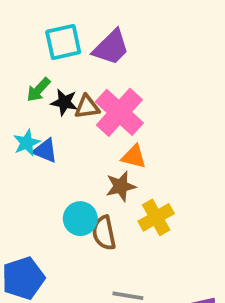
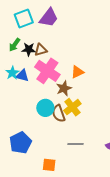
pink cross: (119, 112) -> (47, 71), moved
orange triangle: (134, 157) -> (77, 72), moved, turned -32
yellow cross: (156, 217) -> (72, 107), moved

